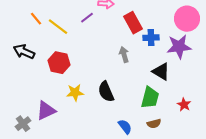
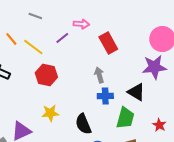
blue cross: (151, 38) -> (105, 96), moved
red hexagon: (59, 63) -> (46, 75), moved
black semicircle: (106, 92) -> (83, 124), moved

